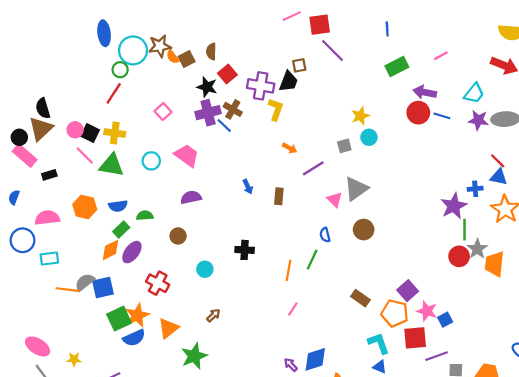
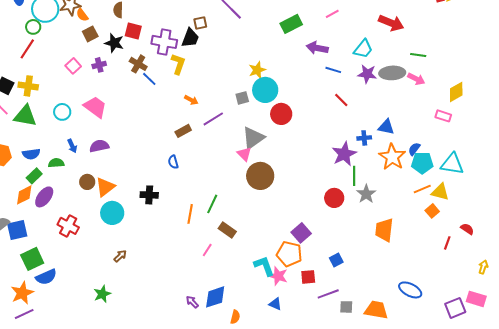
brown square: (187, 59) -> (90, 34), moved
red square: (227, 74) -> (133, 31), turned -36
purple cross: (208, 113) -> (99, 65), moved, size x0.6
red circle: (418, 113) -> (281, 114), moved
blue line: (224, 125) -> (149, 79), moved
cyan circle: (369, 137) -> (265, 90), size x1.6
red line: (498, 161) -> (341, 100), moved
blue arrow: (248, 187) -> (72, 146), moved
brown rectangle: (279, 196) -> (183, 131), moved, turned 56
pink triangle: (335, 200) -> (244, 154), moved
brown circle: (364, 230) -> (260, 176), size x1.4
blue semicircle: (325, 235) -> (173, 162), moved
red circle: (459, 256) -> (334, 198), moved
orange trapezoid: (494, 264) -> (384, 230), moved
cyan circle: (205, 269) -> (112, 213), size x1.5
brown rectangle: (360, 298) -> (227, 230), moved
pink line: (293, 309) -> (207, 250), moved
pink star: (427, 311) -> (278, 276), moved
orange star: (137, 315) -> (22, 293), moved
orange triangle: (168, 328) -> (105, 187), moved
red square: (415, 338) -> (308, 277), size x0.7
cyan L-shape: (379, 343) -> (264, 266), moved
green star: (194, 356) -> (102, 294), size x0.7

